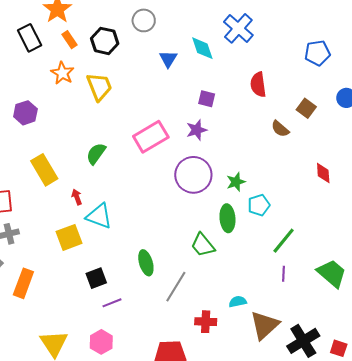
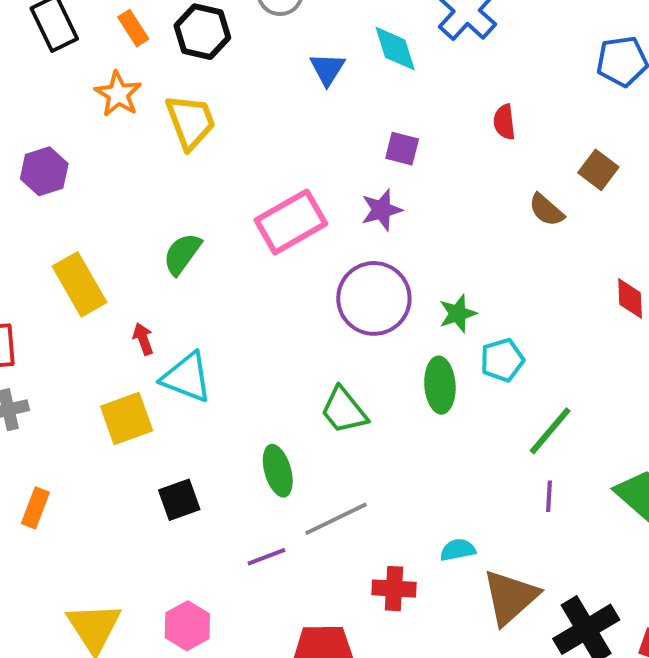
red semicircle: (258, 85) -> (504, 122), size x0.7
green trapezoid: (203, 245) -> (344, 410), moved
orange rectangle: (23, 283) -> (35, 508), size x0.7
gray line: (176, 287) -> (336, 519), turned 32
purple line: (112, 303) -> (266, 557), moved

